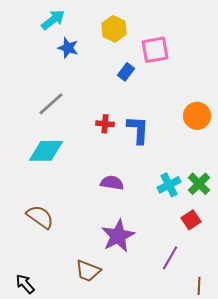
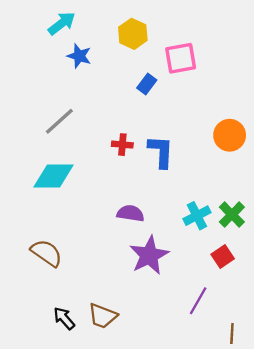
purple star: (118, 236) -> (149, 255), moved
black arrow: (25, 284) -> (64, 318), moved

